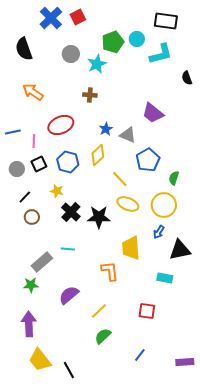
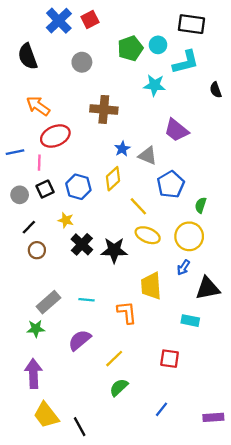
cyan star: (97, 64) -> (155, 85), moved, turned 30
brown cross: (90, 95) -> (104, 109), size x1.6
red ellipse: (61, 125) -> (55, 136), moved
cyan line: (68, 249) -> (86, 300), moved

